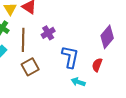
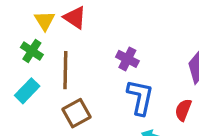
purple cross: (48, 33) -> (127, 59), moved, turned -32

